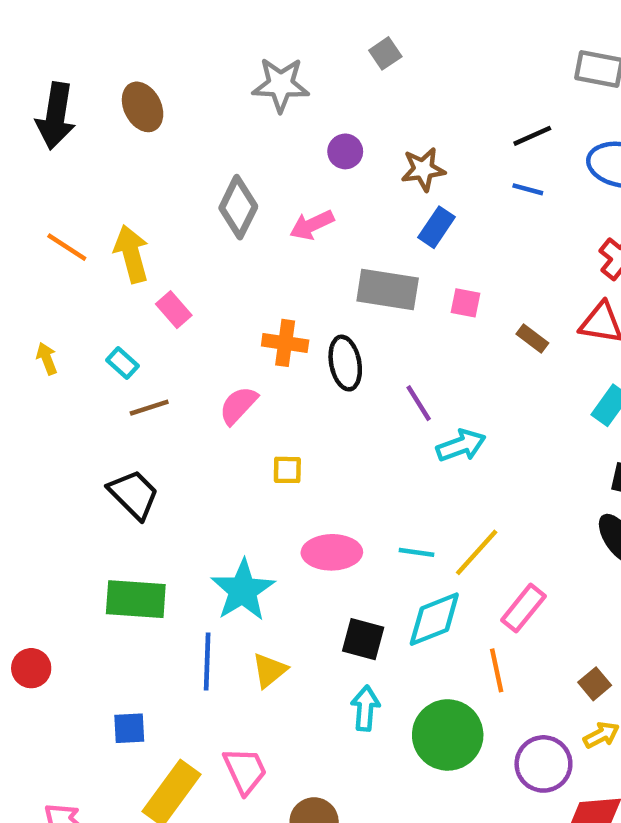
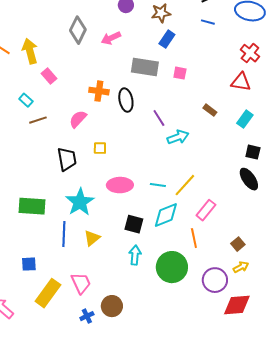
brown rectangle: (532, 339) -> (210, 110), moved
black trapezoid: (134, 494) -> (67, 159), moved, turned 35

